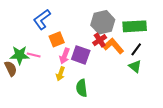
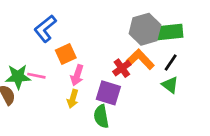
gray hexagon: (103, 22) -> (145, 29), moved
red cross: (100, 40) -> (122, 68), moved
purple square: (81, 55) -> (108, 93), moved

